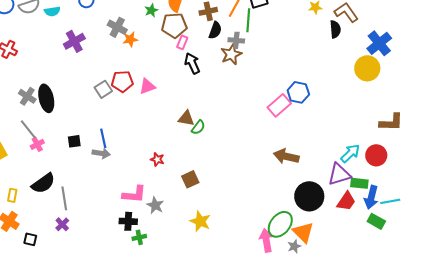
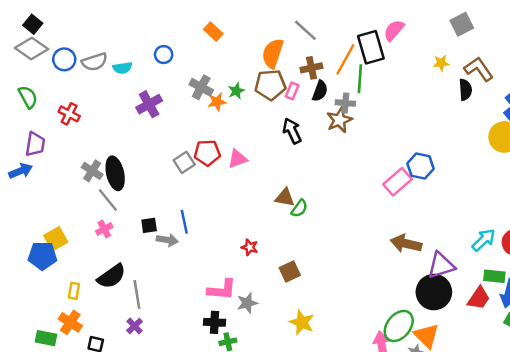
green star: (151, 10) -> (236, 91), moved
pink rectangle: (182, 42) -> (292, 91), moved
gray line: (28, 129) -> (108, 200), moved
gray arrow: (101, 153) -> (167, 240), moved
purple triangle: (339, 174) -> (441, 265), moved
gray star: (155, 205) -> (247, 303), turned 30

